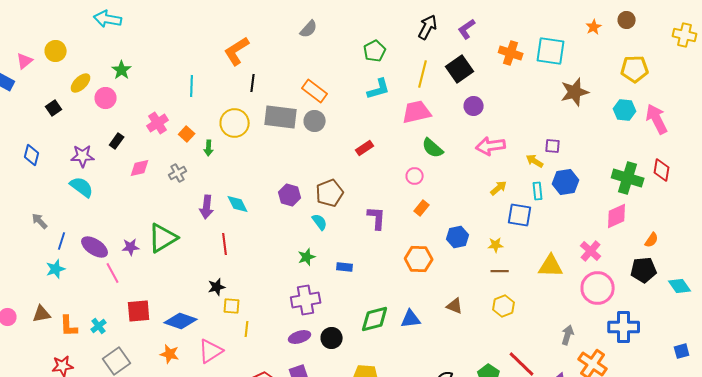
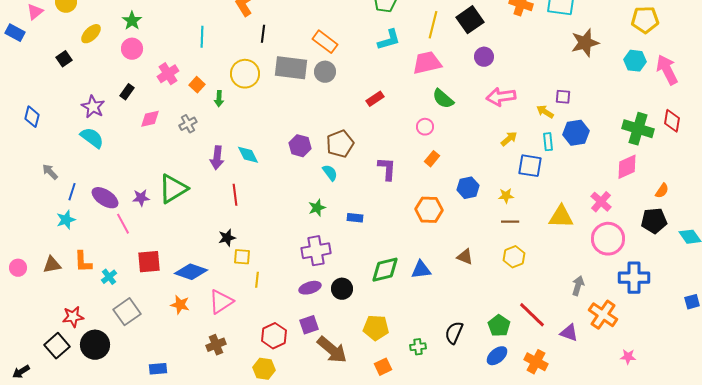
pink circle: (106, 98) -> (132, 49), moved
blue diamond: (32, 155) -> (32, 117), moved
purple star: (83, 156) -> (93, 107), turned 30
orange L-shape: (69, 326) -> (83, 262), moved

